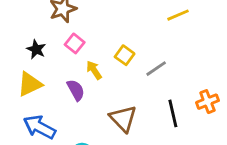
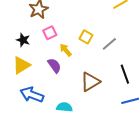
pink square: (75, 43) -> (50, 33), turned 32
brown triangle: (123, 119) -> (90, 82), turned 50

